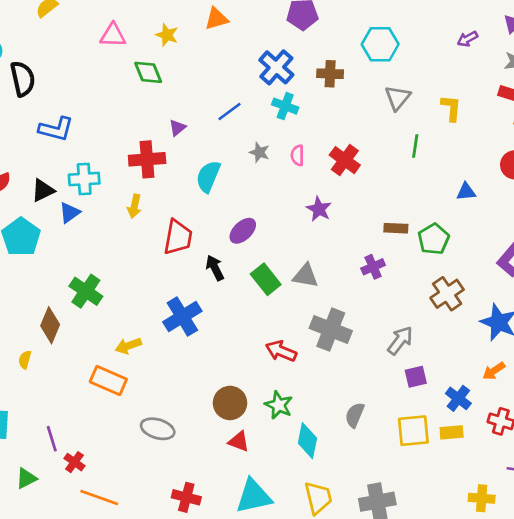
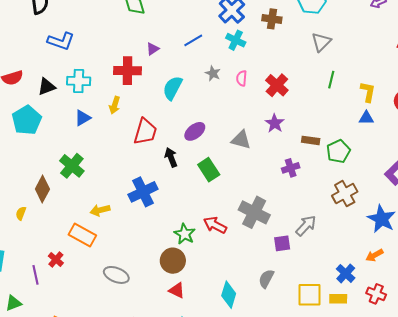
yellow L-shape: (451, 108) -> (368, 92), moved
purple star: (319, 209) -> (275, 123), moved
blue triangle: (70, 213) -> (83, 118), moved
gray triangle: (305, 276) -> (241, 140), moved
purple square: (416, 377) -> (282, 243), moved
green star: (279, 405) -> (185, 234), moved
red cross: (74, 462) -> (56, 260), moved

